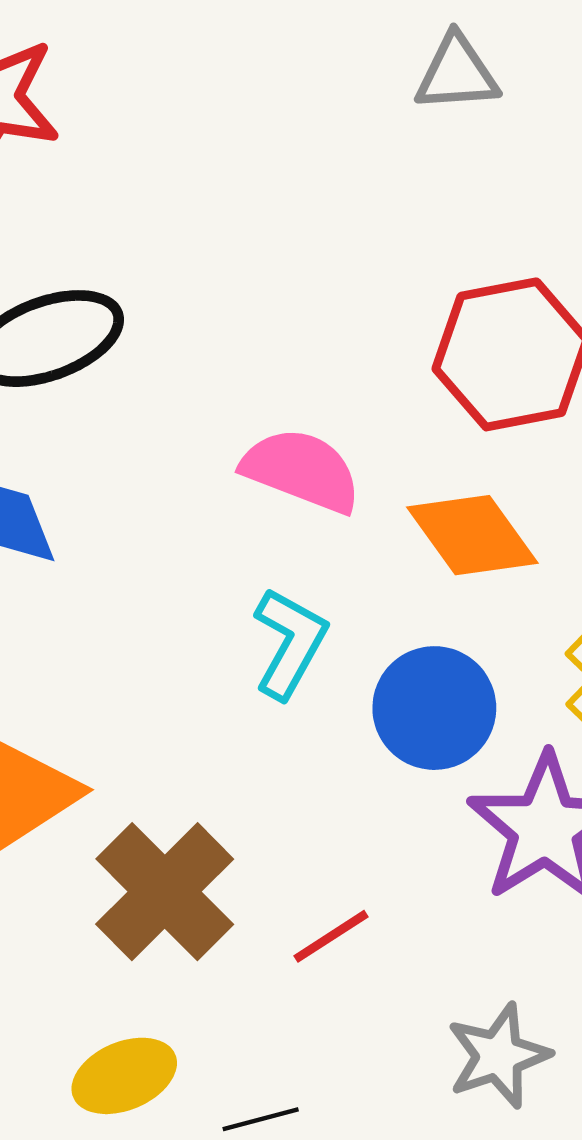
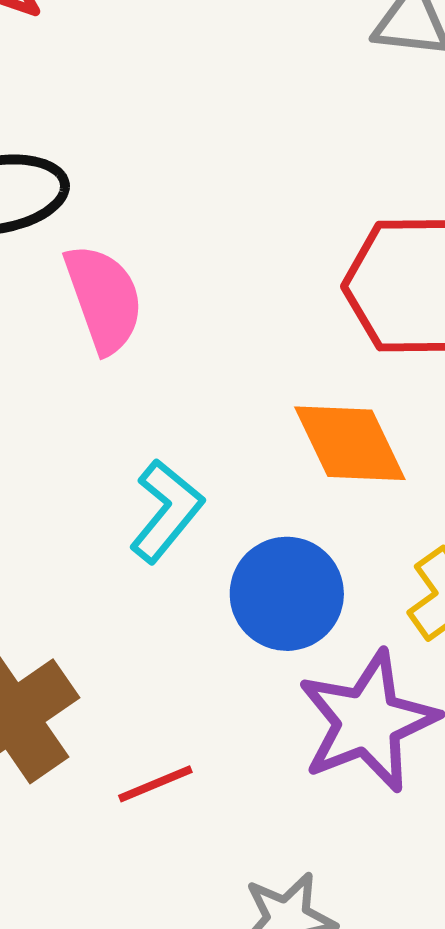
pink semicircle: (301, 470) -> (104, 299), moved, turned 39

